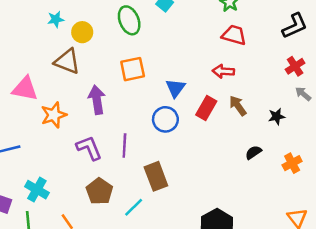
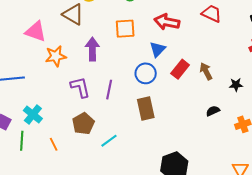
red arrow: (223, 71) -> (167, 22), moved, size x1.4
brown rectangle: (156, 176) -> (146, 109), moved

